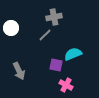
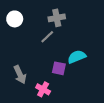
white circle: (11, 28) -> (15, 19), moved
pink cross: (66, 85) -> (43, 89), moved

